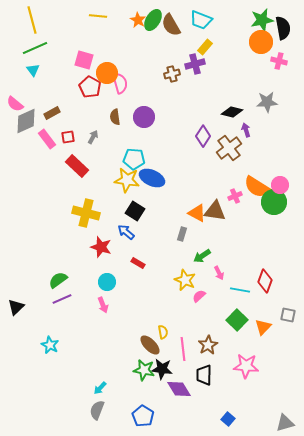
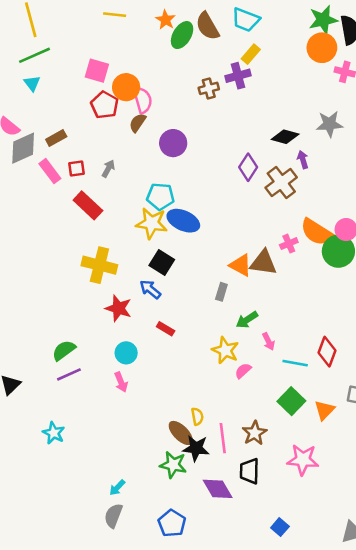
green ellipse: (153, 20) -> (182, 35), moved
brown semicircle: (115, 117) -> (138, 123), moved, turned 42
black star: (162, 369) -> (196, 448), moved

